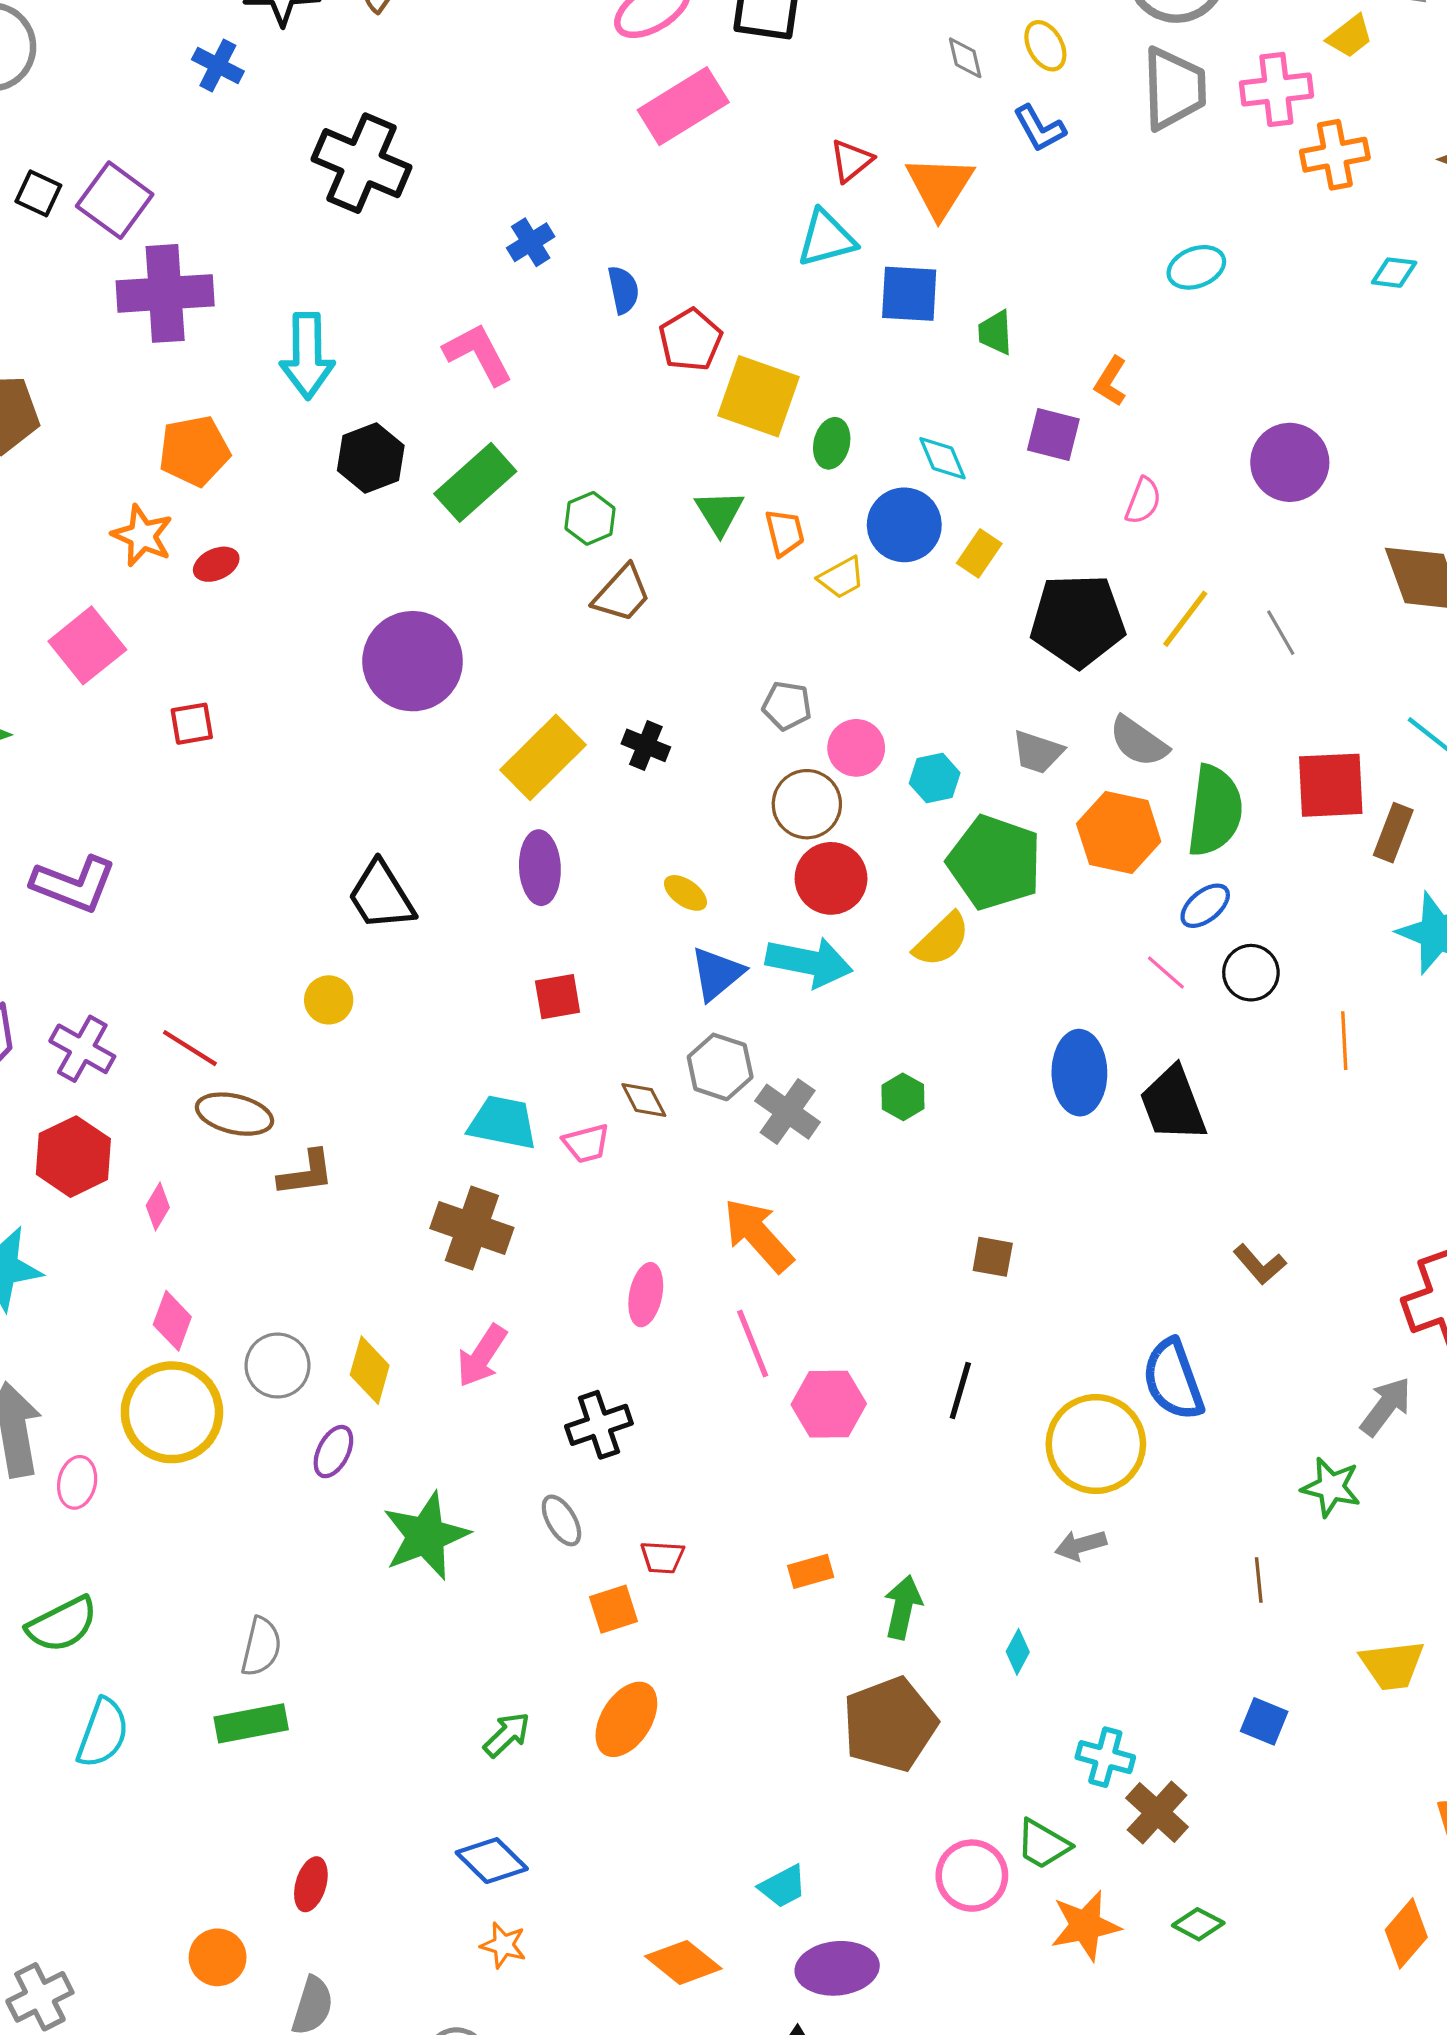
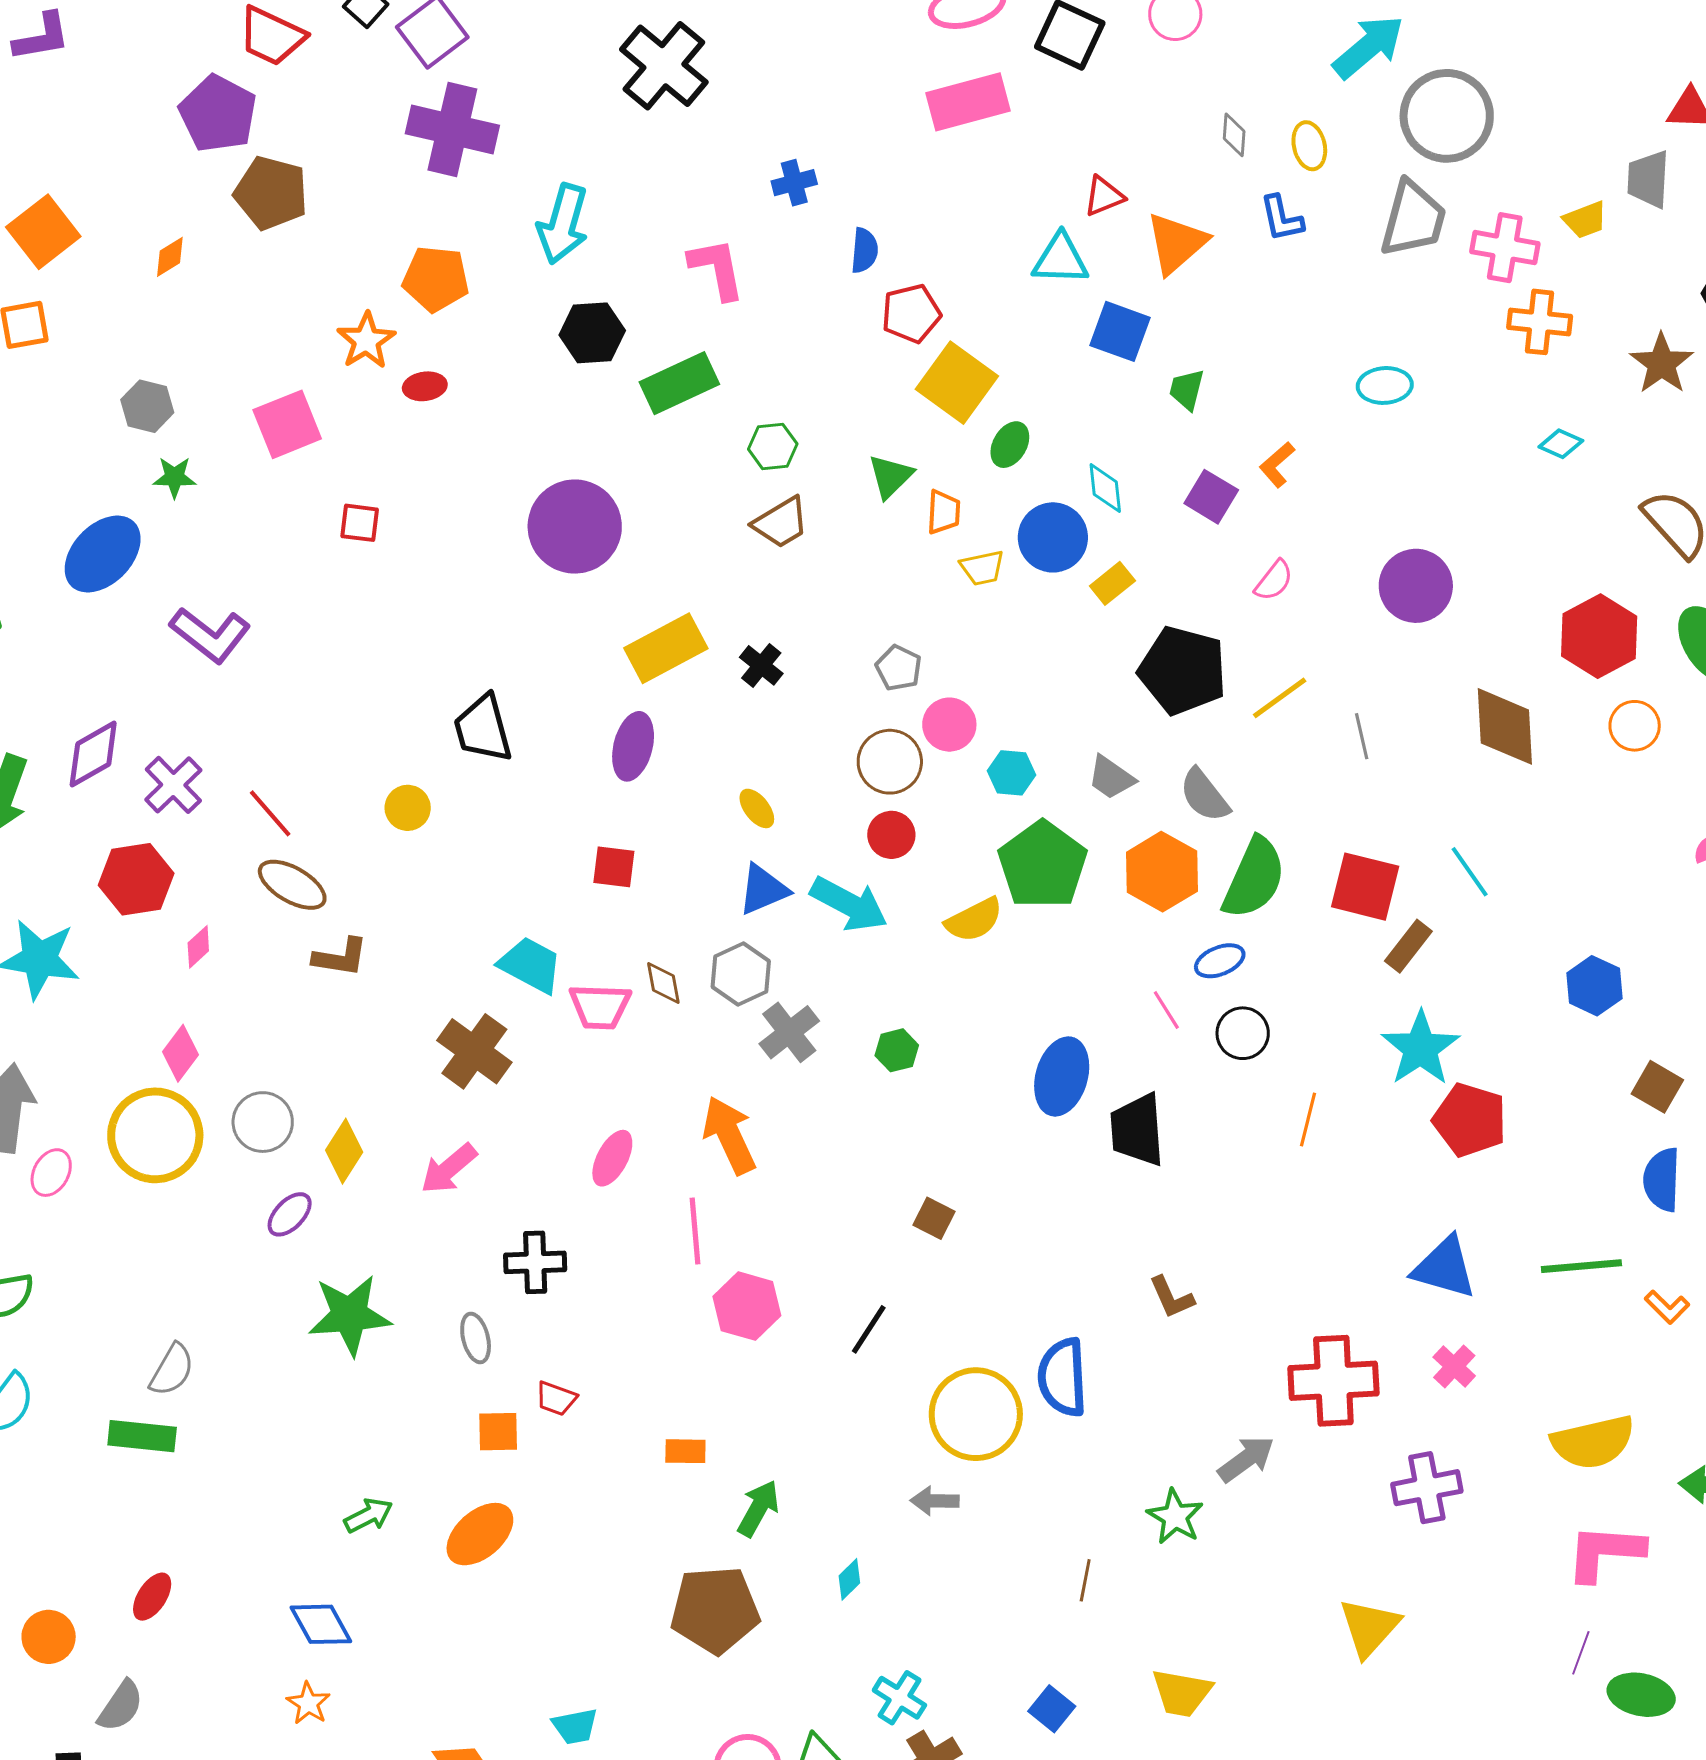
red circle: (831, 878) -> (891, 835), size x0.7
pink trapezoid: (586, 1143) -> (600, 1006), size x1.4

